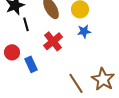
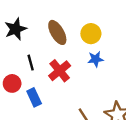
black line: (26, 24) -> (31, 63), moved

